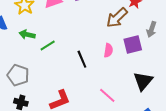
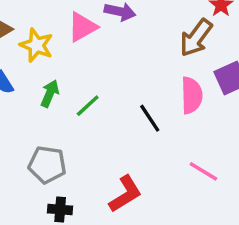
green arrow: (27, 35) -> (50, 94), turned 112
pink semicircle: (108, 50) -> (192, 95), size x1.5

